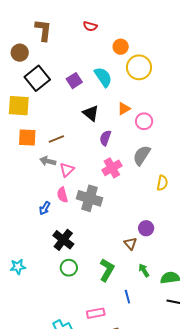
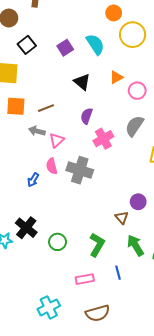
black square: (37, 78) -> (27, 45), size x0.7
purple semicircle: (105, 138) -> (87, 116), moved
black cross: (63, 240) -> (26, 228), moved
green arrow: (144, 270) -> (135, 245), size x1.5
pink rectangle: (96, 313) -> (85, 279), moved

